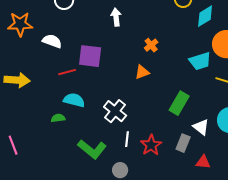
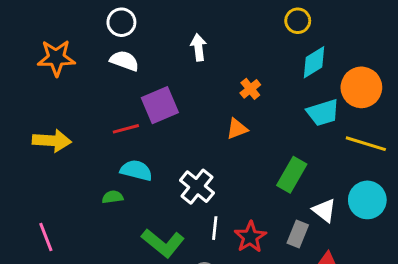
cyan diamond: (205, 16) -> (314, 62), moved
white semicircle: (52, 41) -> (124, 61), moved
purple square: (90, 56) -> (160, 105), turned -30

